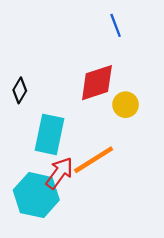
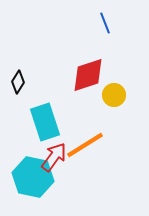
cyan rectangle: (49, 134) -> (45, 122), turned -30

